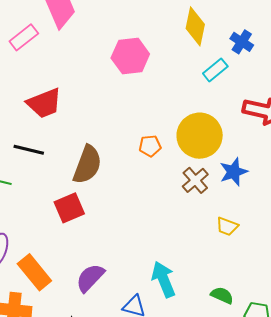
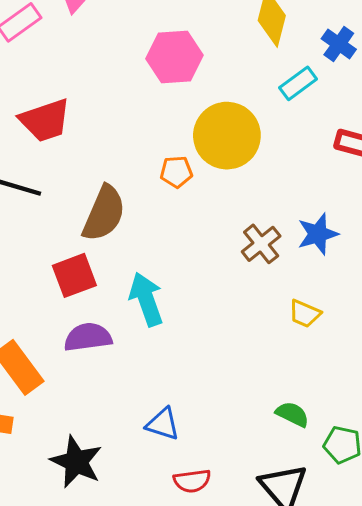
yellow circle: (200, 136) -> (227, 136), moved
orange pentagon: (150, 146) -> (176, 172), moved
purple semicircle: (90, 278) -> (88, 337), moved, turned 36
cyan arrow: (164, 279) -> (146, 299), moved

